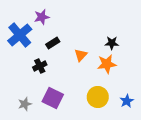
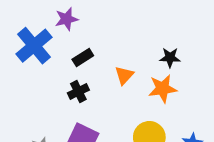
black cross: (40, 66) -> (78, 91), moved

